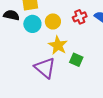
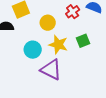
cyan circle: (32, 24) -> (33, 50), moved
green square: (76, 60) -> (83, 41), moved, turned -32

